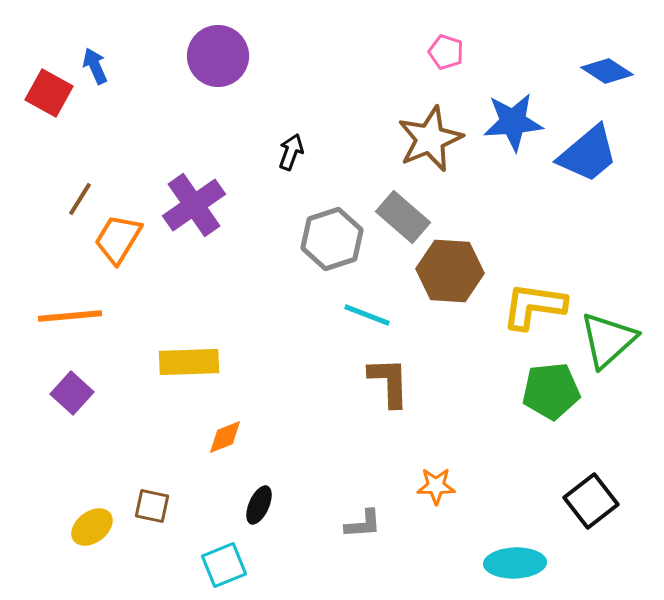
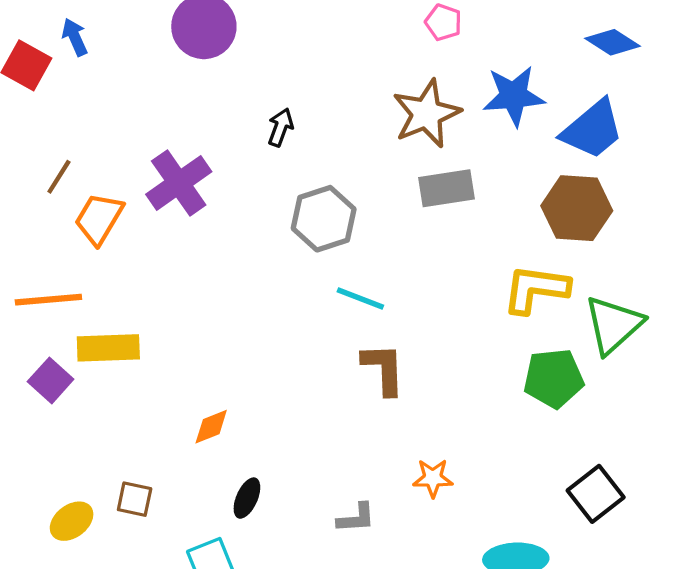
gray rectangle: (403, 217) -> (446, 188), moved, turned -50
brown hexagon: (450, 271) -> (577, 208), moved
yellow rectangle: (189, 362) -> (108, 348), moved

